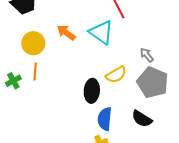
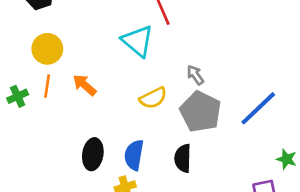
orange arrow: (66, 33) -> (85, 85), moved
black ellipse: (92, 91) -> (93, 154), moved
black semicircle: (142, 119) -> (183, 158), turned 55

